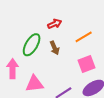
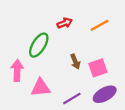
orange line: (84, 37) -> (99, 25), moved
brown arrow: (55, 48) -> (75, 62), moved

